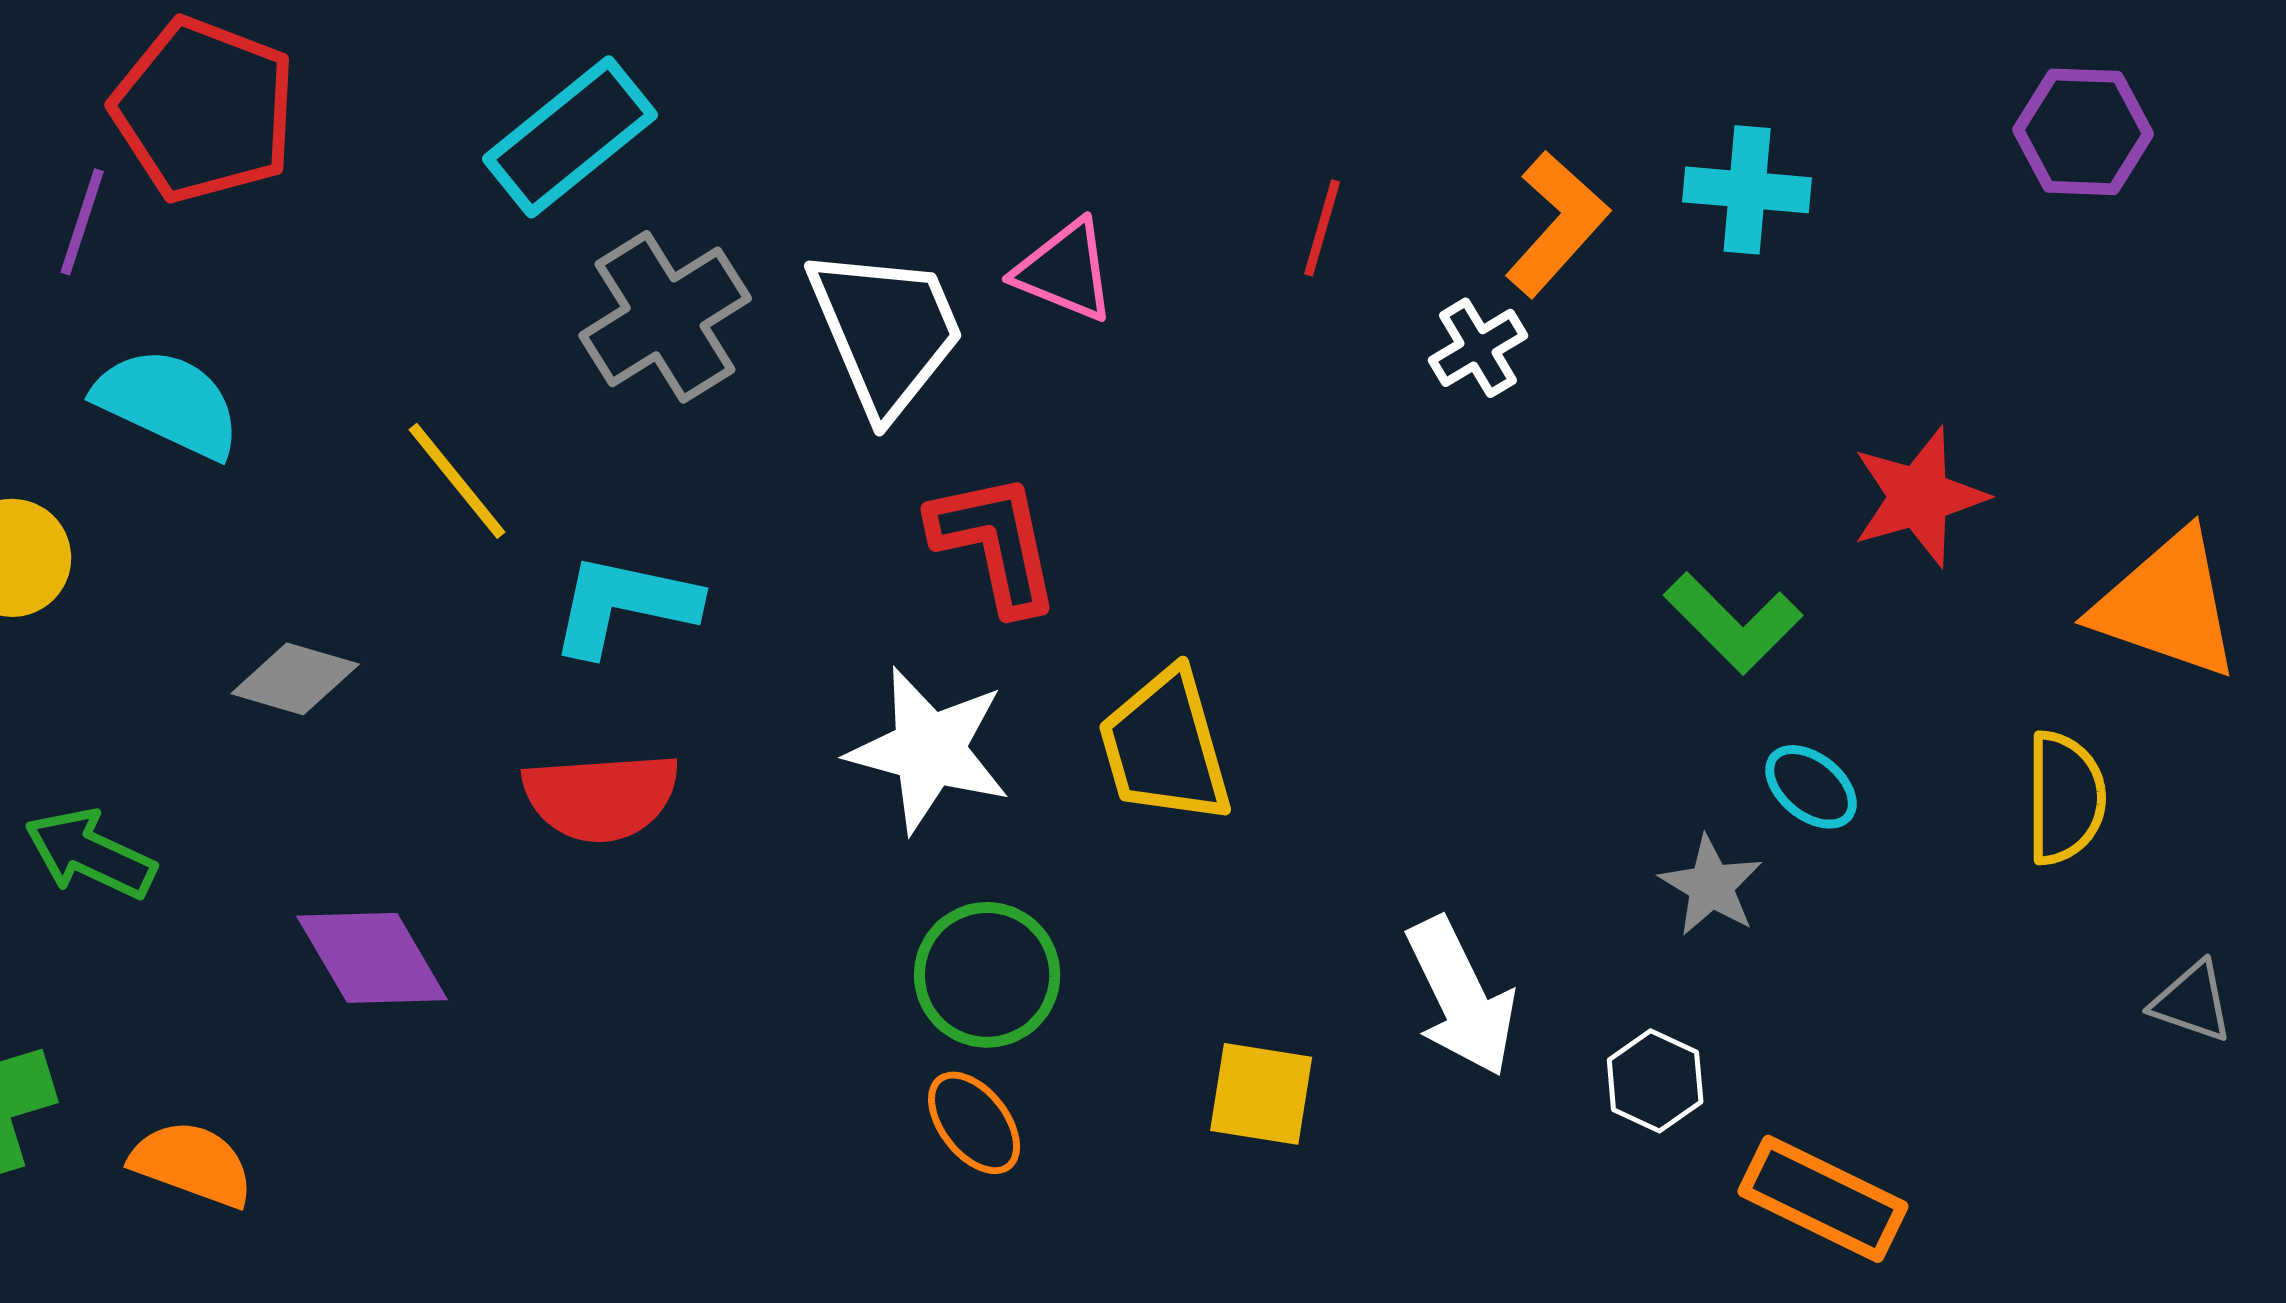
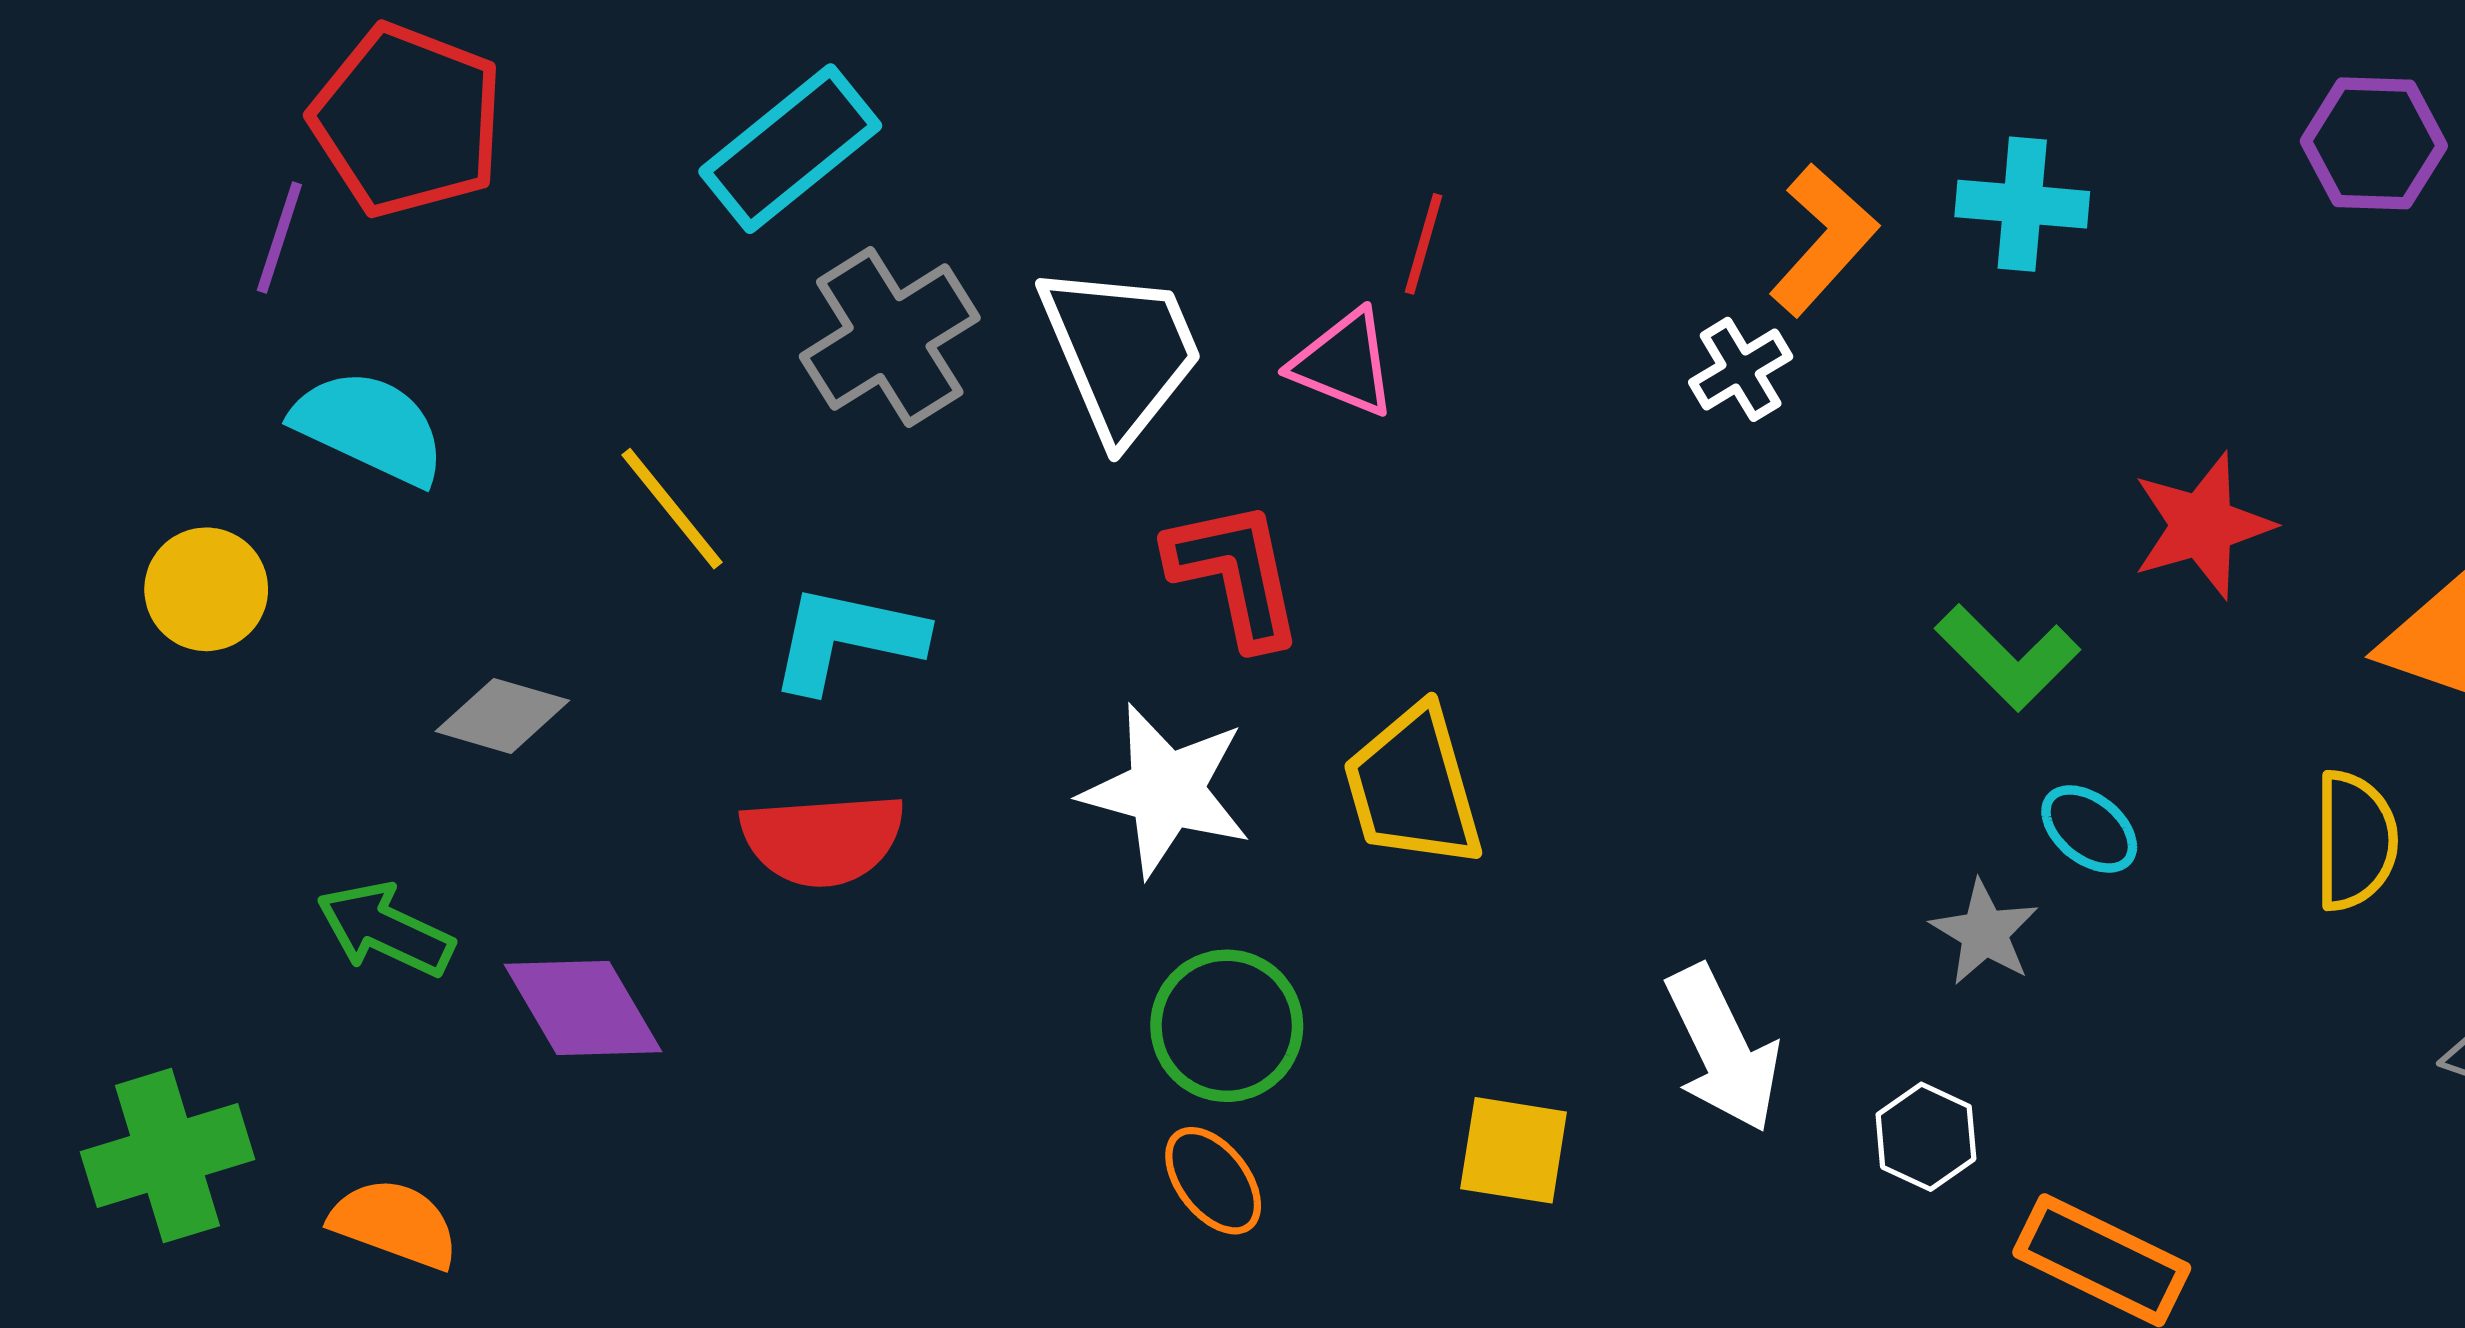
red line: (1322, 228) -> (1424, 244), moved
pink triangle: (1065, 271) -> (1344, 363), moved
green arrow: (90, 854) -> (385, 929), moved

